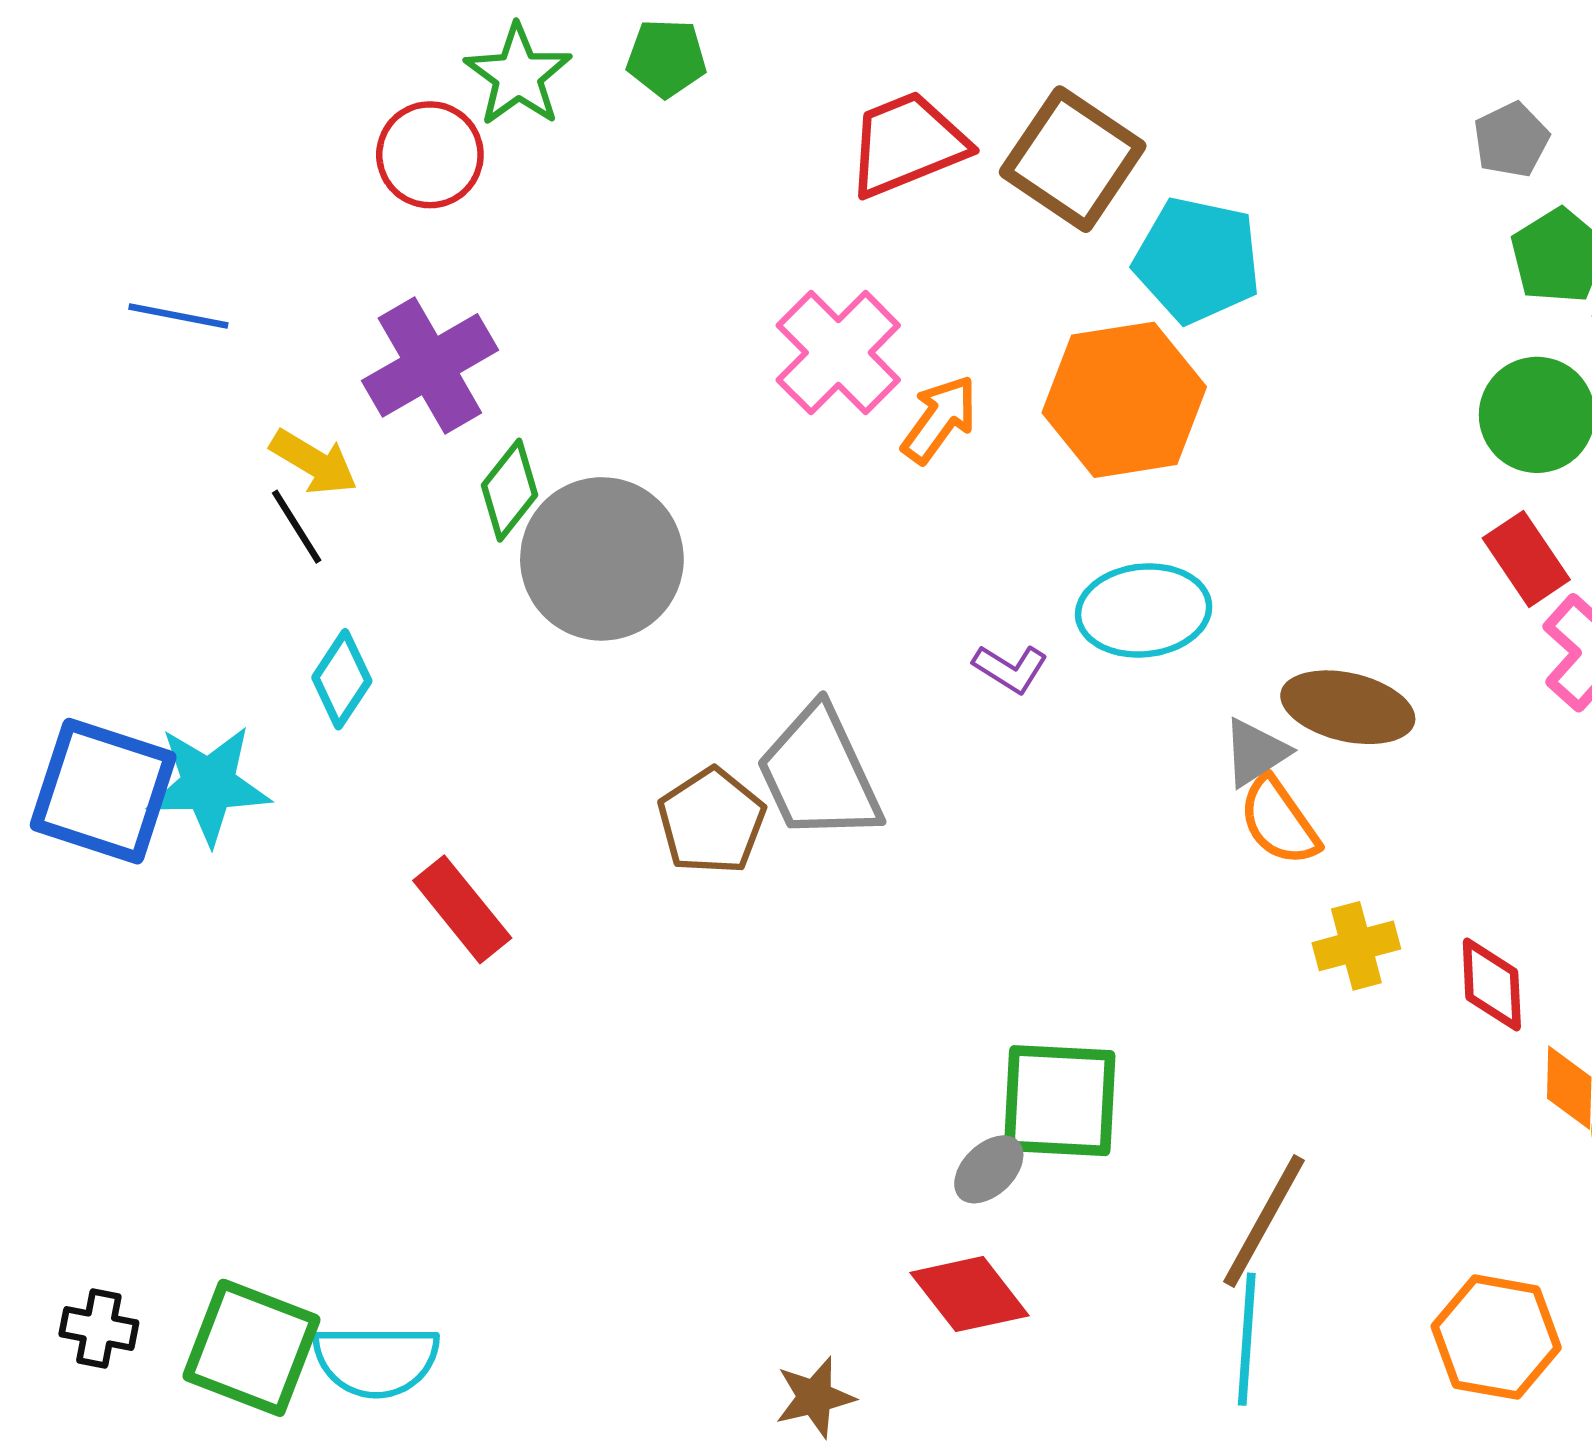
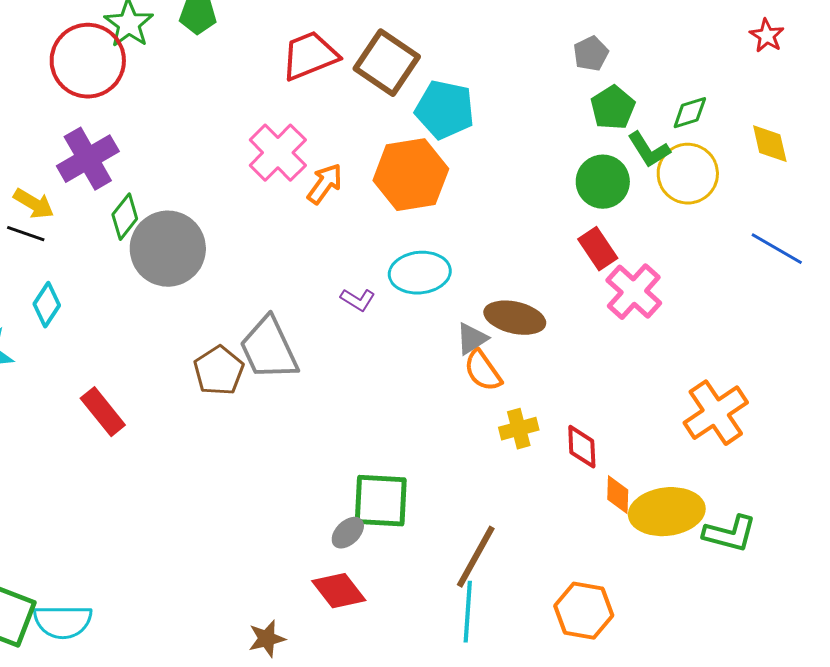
red circle: (430, 155) -> (88, 61), size x1.5
black line: (297, 527) -> (26, 234), turned -39

